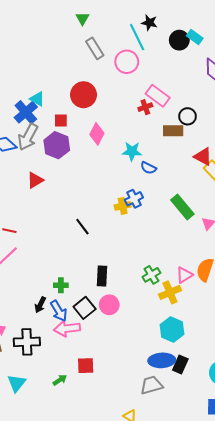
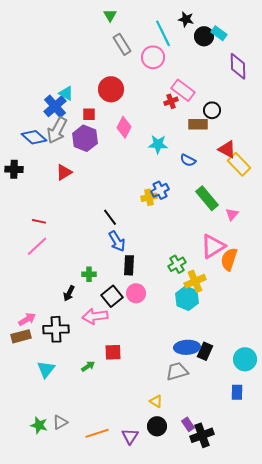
black star: (149, 23) -> (186, 19), moved
blue semicircle: (148, 168) -> (188, 160), moved
pink triangle: (184, 275) -> (213, 246), moved, size x1.5
blue arrow: (59, 311) -> (117, 241), moved
cyan hexagon: (172, 330) -> (187, 298), moved

